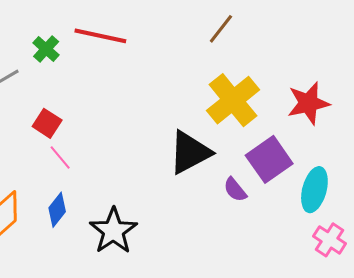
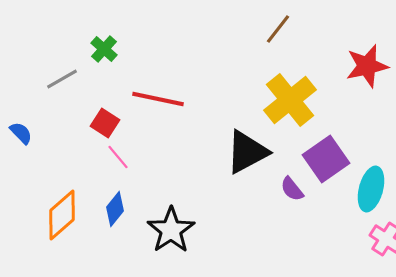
red line: (100, 36) -> (158, 99), moved
red star: (308, 103) -> (367, 66), moved

